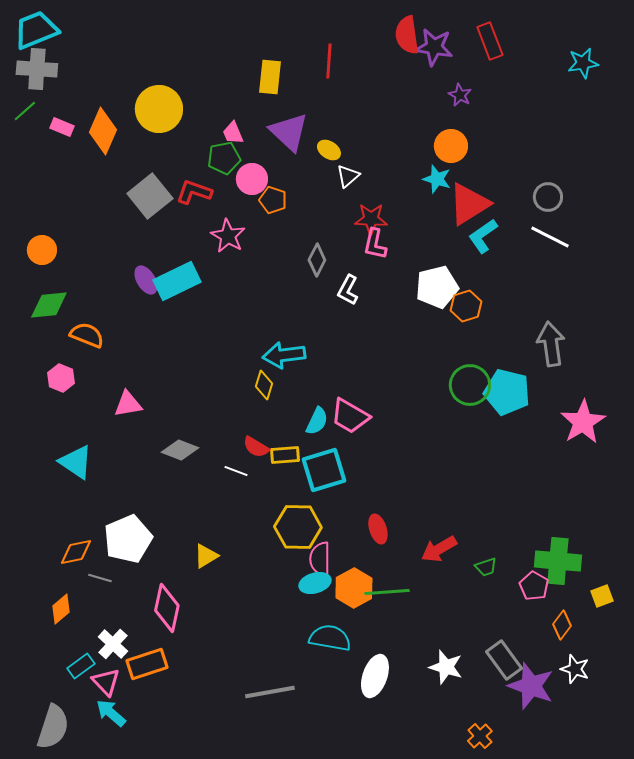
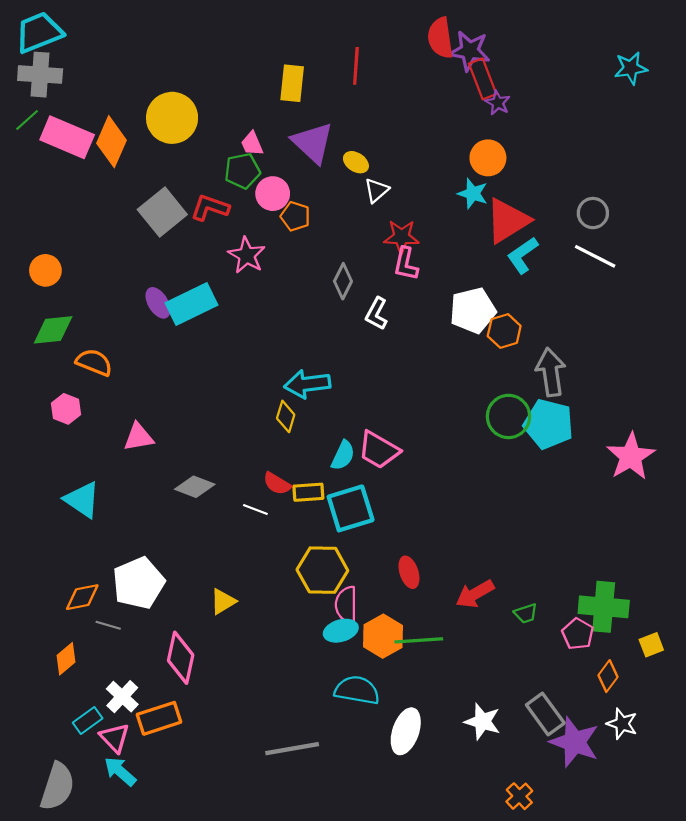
red rectangle: (490, 41) -> (483, 79), moved
pink rectangle: (62, 127) -> (67, 137), size x2.0
gray arrow: (551, 344) -> (551, 372), moved

